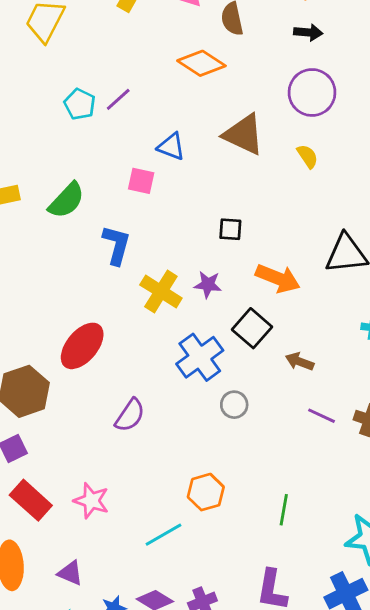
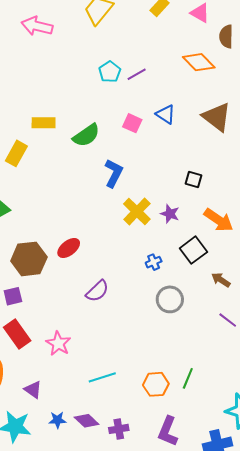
pink square: (141, 181) -> (132, 123), moved
red ellipse: (82, 346) -> (69, 248), moved, size x0.7
blue cross: (200, 357) -> (154, 262), size x0.5
gray circle: (234, 405) -> (170, 299), size x1.4
orange hexagon: (206, 492) -> (156, 384), moved

